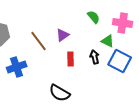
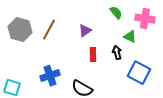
brown line: (39, 41) -> (49, 30), moved, turned 65
blue square: (120, 61) -> (139, 73), moved
blue cross: (17, 67) -> (50, 76), moved

